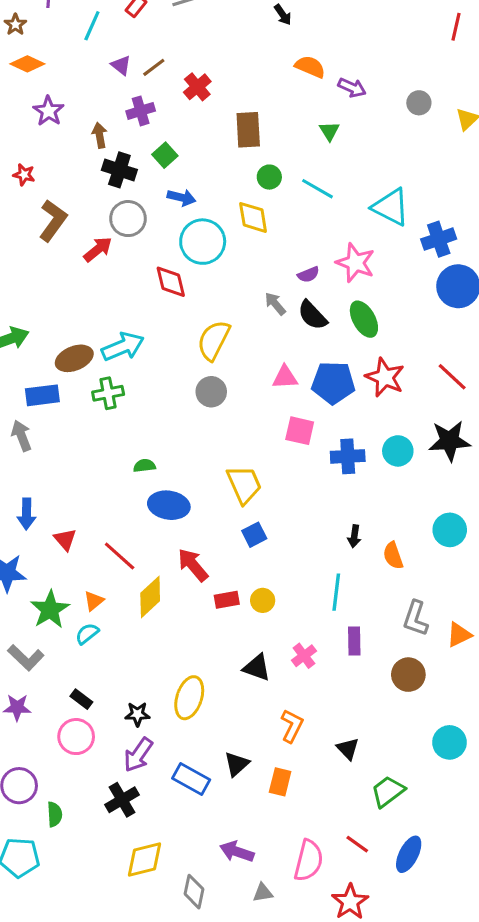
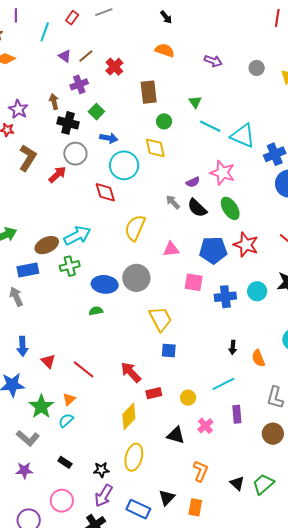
orange semicircle: (310, 67) -> (165, 50), moved
purple star: (48, 111) -> (18, 109), moved
green triangle: (329, 131) -> (195, 102), moved
cyan line: (318, 189) -> (210, 126), moved
pink triangle: (285, 377) -> (171, 249), moved
gray circle: (211, 392) -> (136, 278), moved, size x1.4
blue ellipse: (169, 505) -> (105, 284), moved
blue square: (254, 535) -> (169, 350), turned 35
cyan line: (336, 592) -> (223, 384), turned 60
yellow diamond: (150, 597) -> (129, 416), moved
yellow circle: (263, 600) -> (188, 398), moved
pink circle: (76, 737) -> (62, 501), moved
green trapezoid: (388, 791) -> (263, 484), moved

